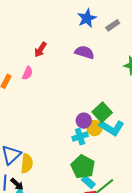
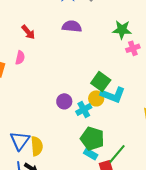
red arrow: (40, 50) -> (28, 32), turned -63
purple circle: (84, 121) -> (64, 101), moved
cyan rectangle: (88, 182) -> (91, 154), moved

